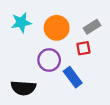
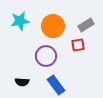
blue rectangle: (73, 77) -> (56, 85), moved
black semicircle: (23, 88) -> (22, 82), size x0.6

